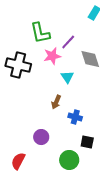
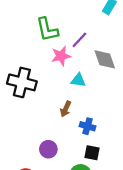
black cross: (18, 65) -> (22, 82), moved
cyan triangle: (67, 77) -> (78, 80), turned -48
black square: (87, 142) -> (92, 153), moved

